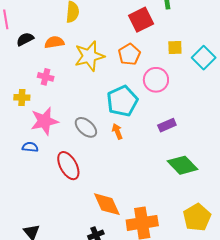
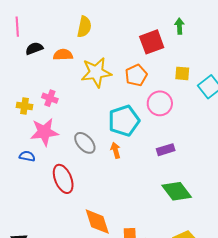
pink cross: (46, 77) -> (50, 98), moved

